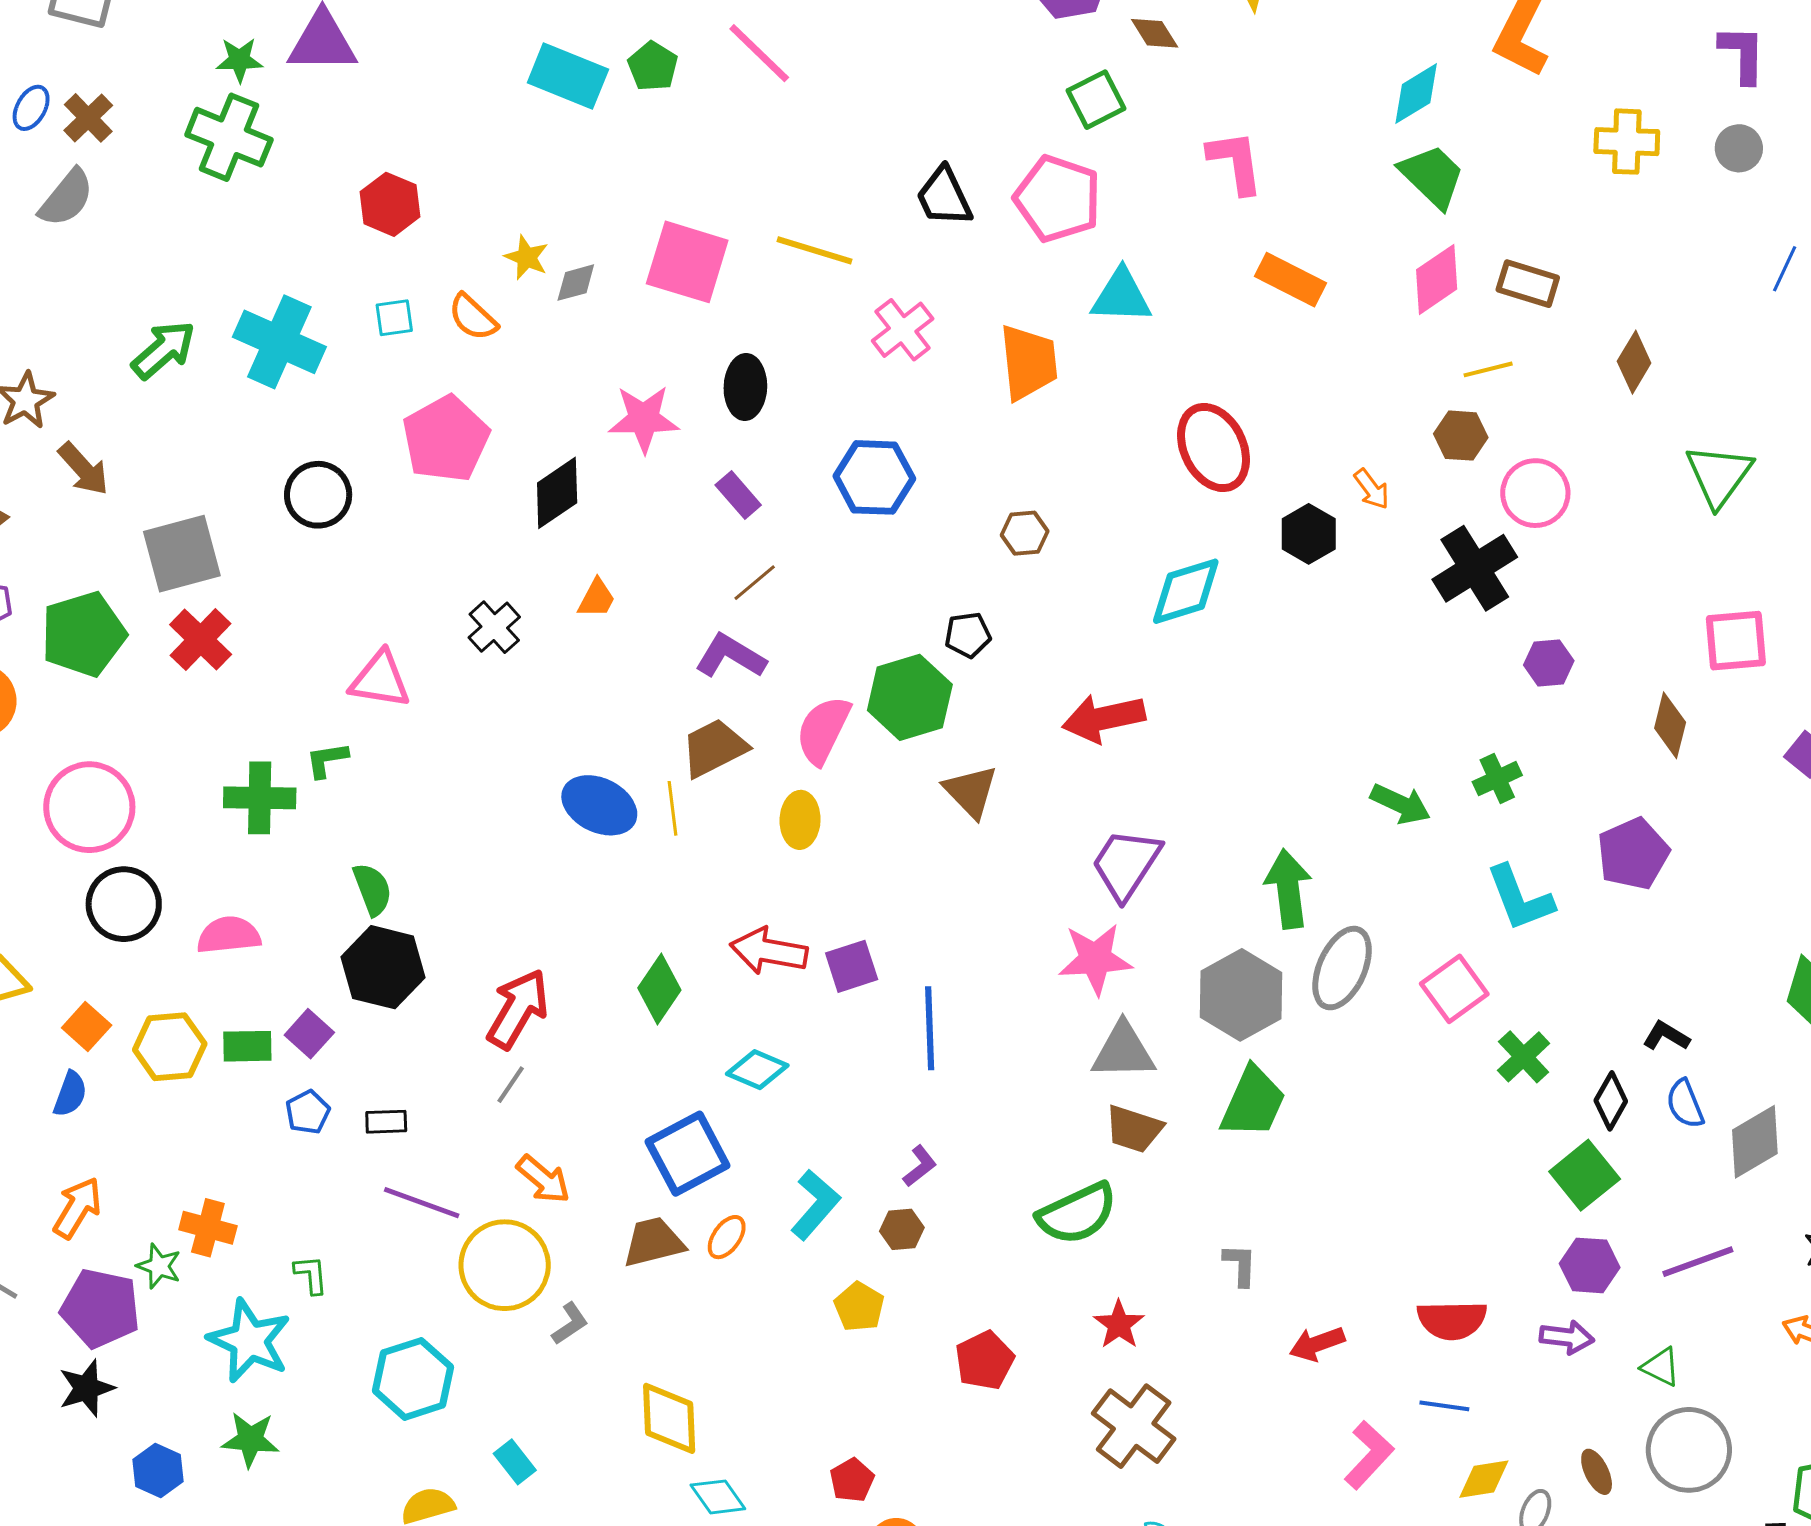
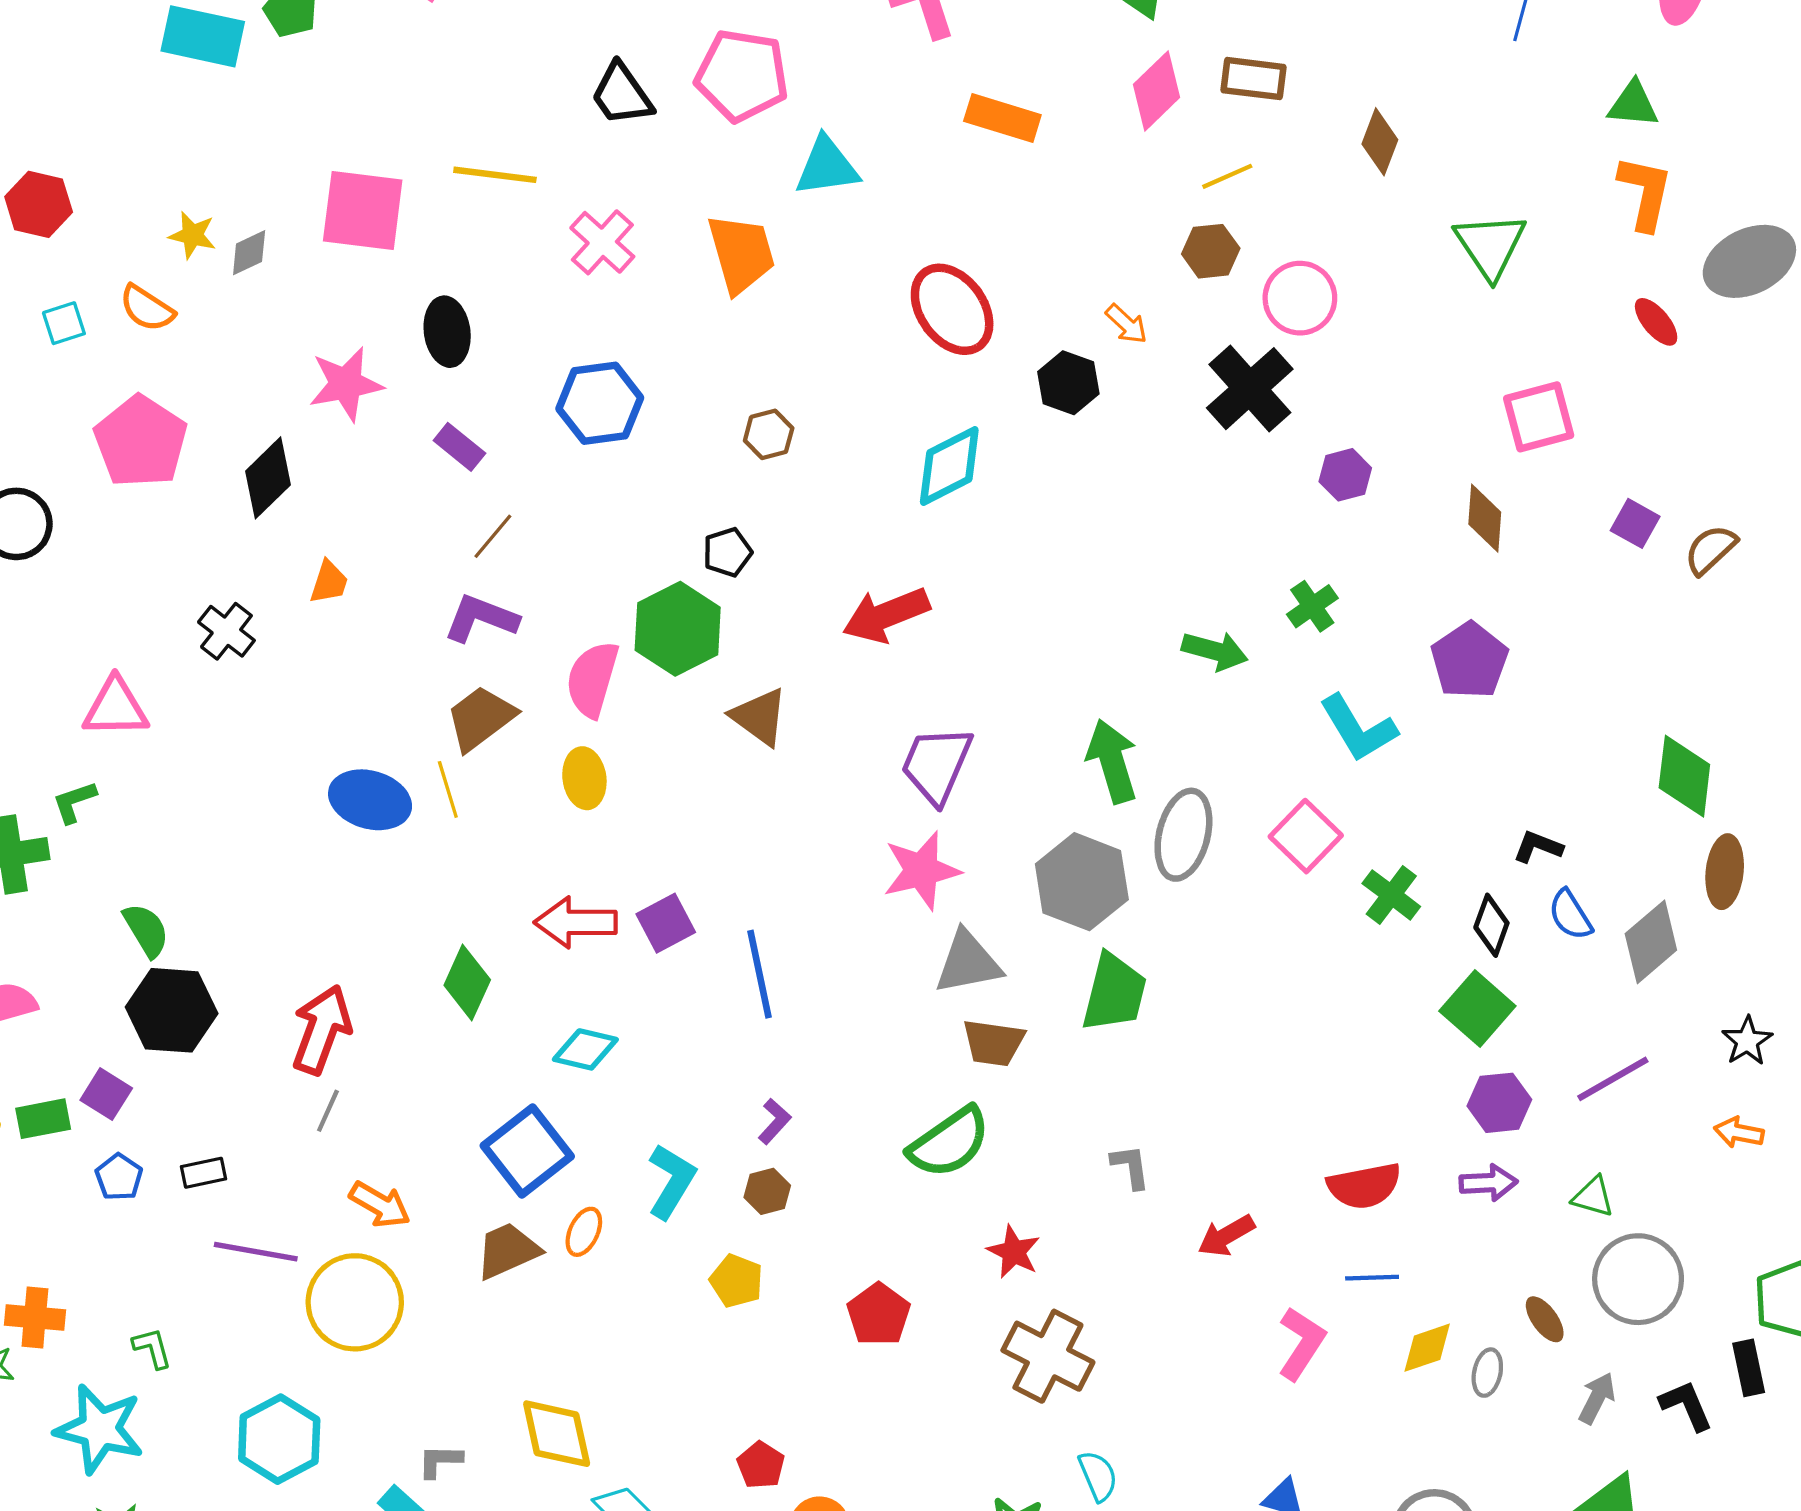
gray L-shape: (570, 1324) -> (440, 1461), moved, turned -135

